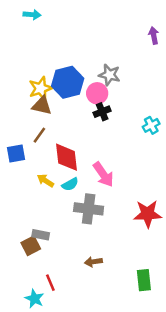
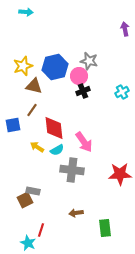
yellow star: (41, 88) -> (23, 66), moved
cyan cross: (151, 125) -> (122, 92), moved
green rectangle: (144, 280) -> (105, 228), moved
red line: (50, 283) -> (41, 230), turned 40

